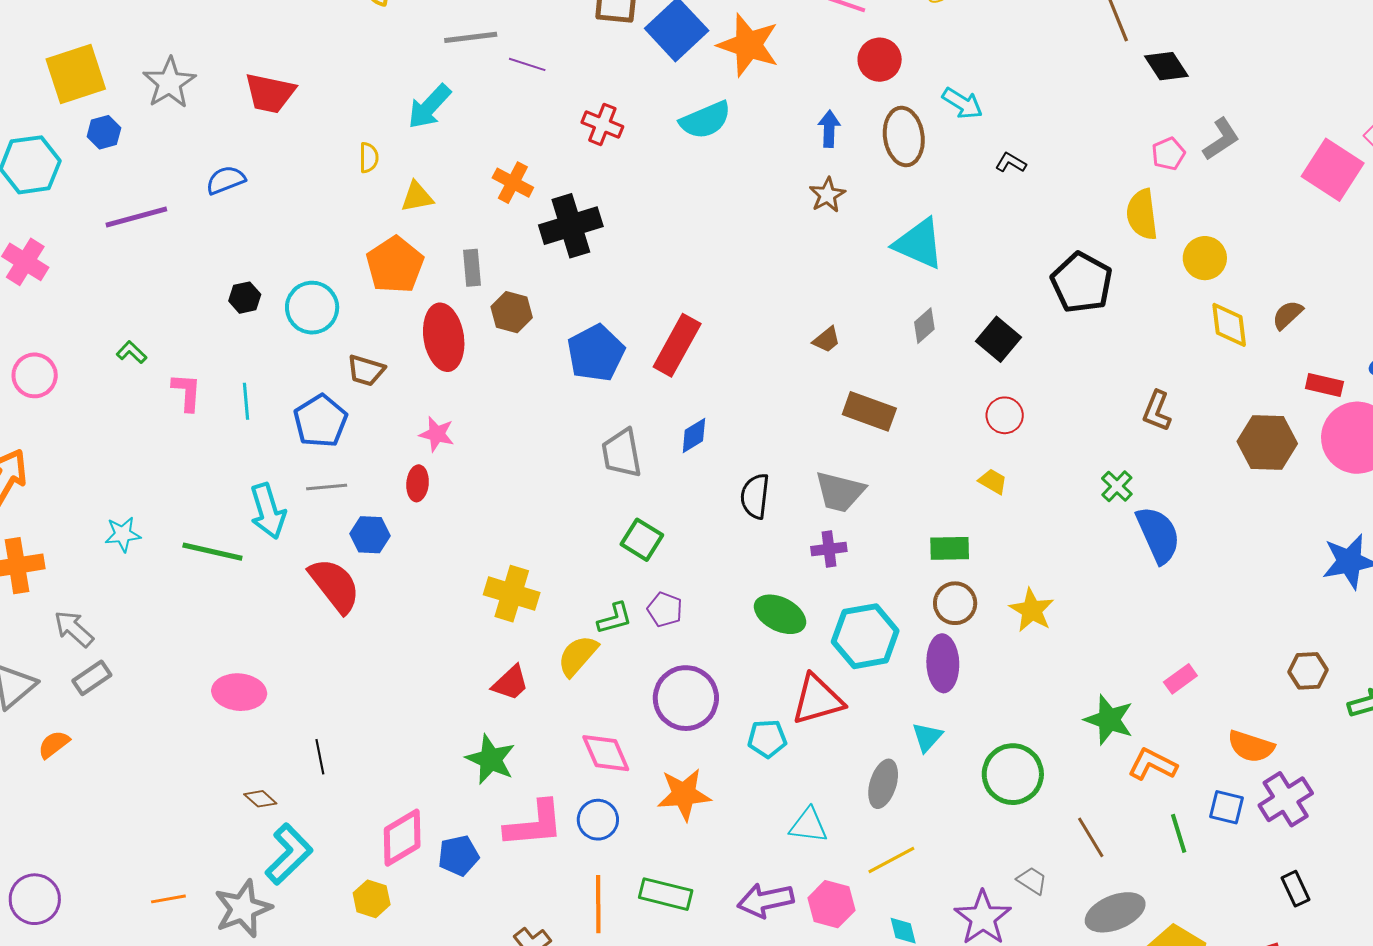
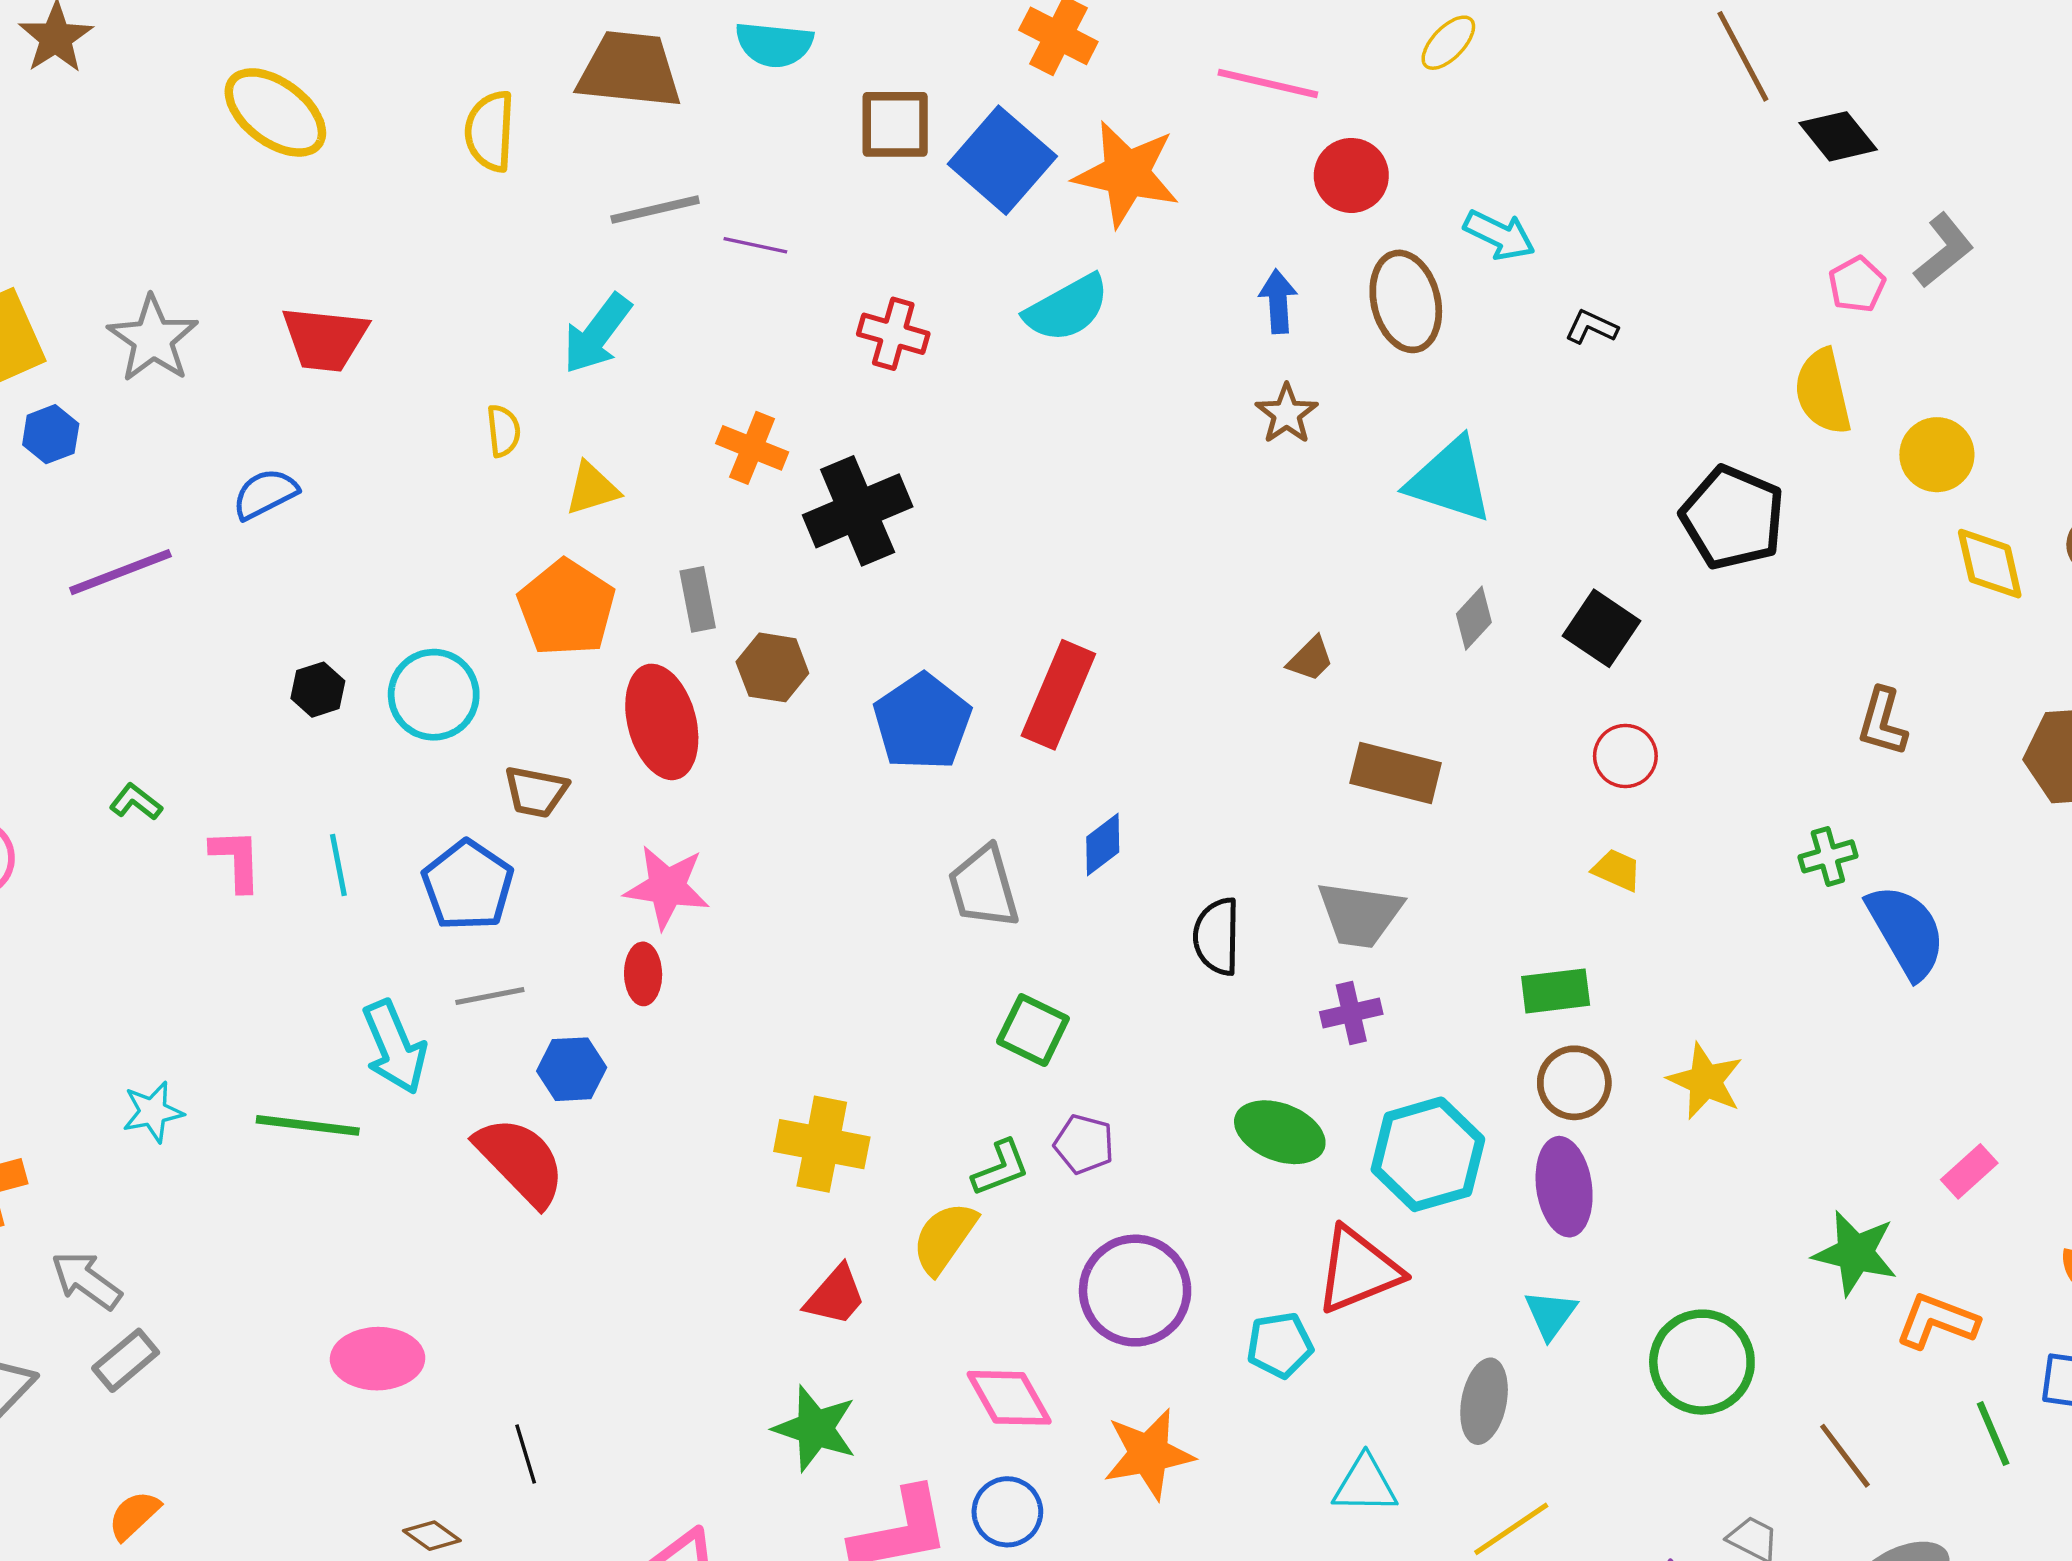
pink star: (437, 434) -> (667, 887), size x1.4
green cross: (1117, 486) -> (1828, 856), turned 36
orange semicircle: (54, 744) -> (134, 1515), moved

